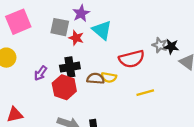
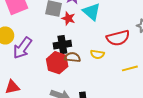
purple arrow: (40, 73) -> (22, 48), moved, size x1.6
brown semicircle: (96, 79) -> (72, 57), moved

